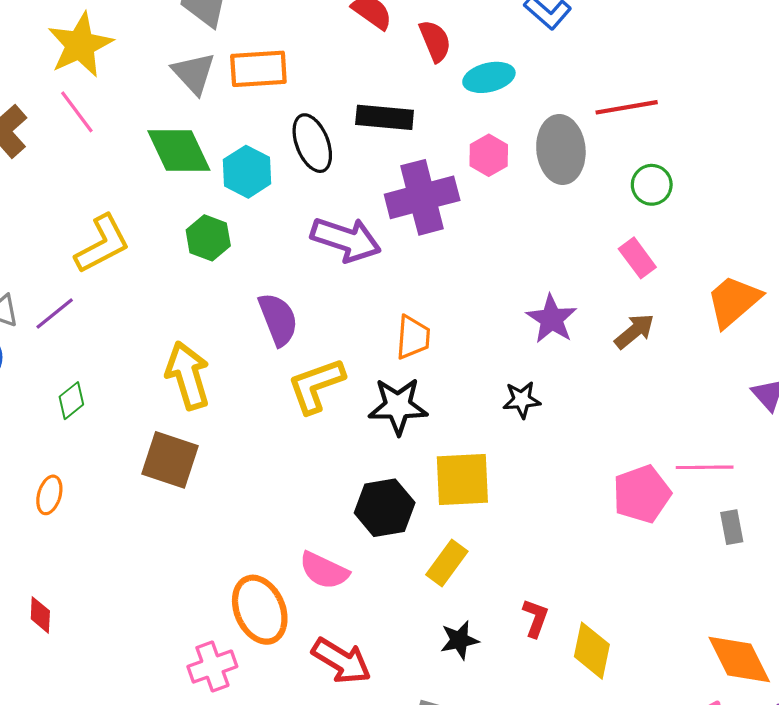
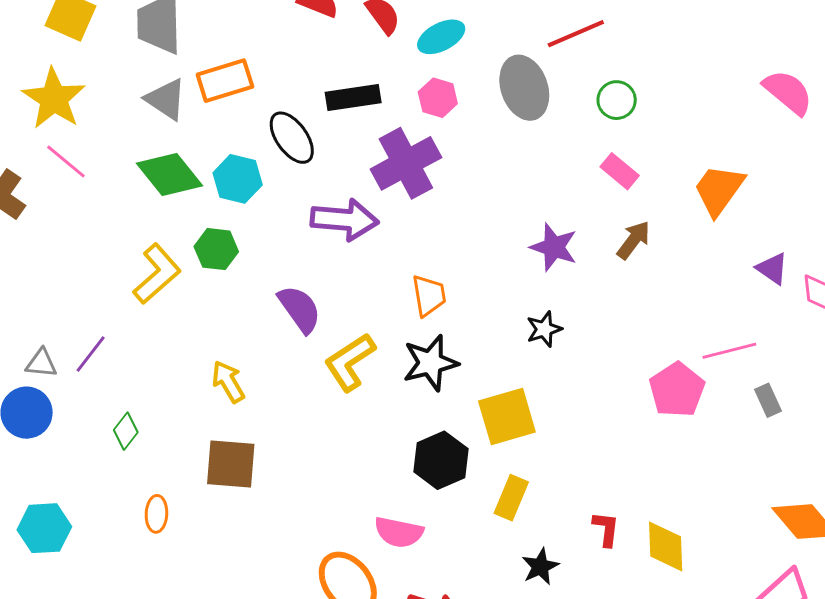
pink hexagon: (489, 155) -> (438, 98), moved
yellow L-shape: (102, 244) -> (157, 274), moved
yellow arrow: (188, 376) -> (228, 382), size x0.7
orange ellipse: (49, 495) -> (156, 514), moved

